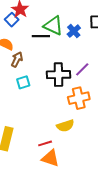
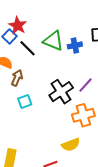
blue cross: (74, 31) -> (75, 45), turned 32
black line: (41, 36) -> (28, 48), moved, turned 48
black cross: (58, 75) -> (61, 92), turned -30

